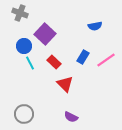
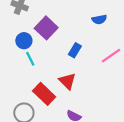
blue rectangle: (83, 57) -> (75, 50), moved
red rectangle: (54, 62) -> (44, 94), moved, size x1.5

